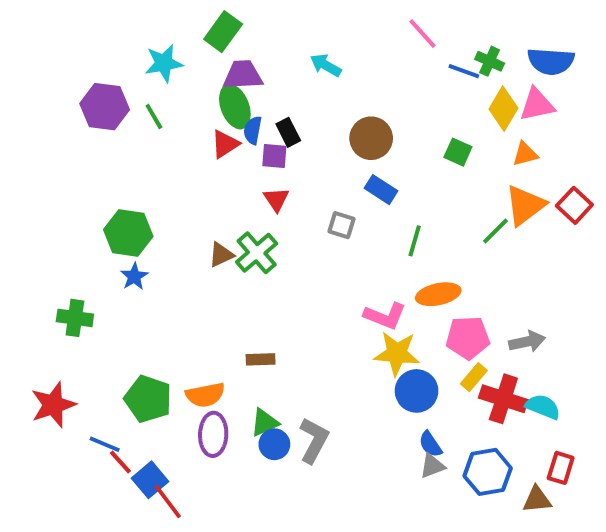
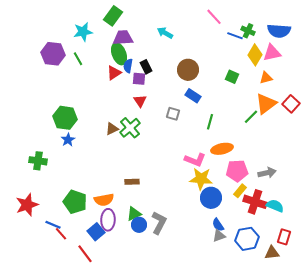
blue square: (150, 480) -> (96, 232), moved

